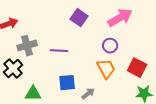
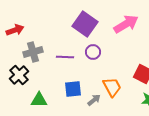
purple square: (79, 18) -> (85, 24), size x1.4
purple circle: (110, 46) -> (93, 52), moved
orange trapezoid: (106, 69) -> (112, 87), moved

